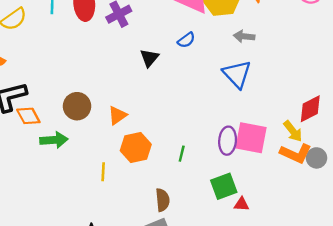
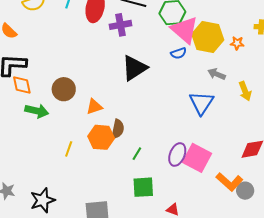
blue semicircle: (186, 40) -> (179, 53), moved
black triangle: (149, 58) -> (134, 68), size x1.6
yellow arrow: (293, 131) -> (245, 91), moved
green square: (224, 186) -> (143, 187), moved
brown semicircle: (163, 200) -> (118, 129), moved

